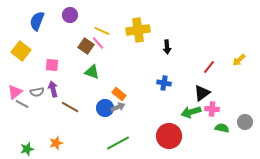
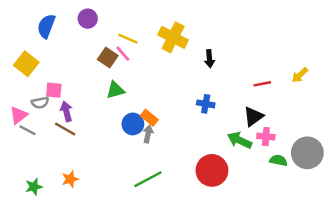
yellow cross: (138, 30) -> (173, 37), turned 35
pink square: (52, 65) -> (54, 90), moved
red line: (209, 67) -> (262, 84), turned 40
green triangle: (92, 72) -> (115, 90), turned -35
gray semicircle: (37, 92) -> (40, 103), moved
brown line: (70, 107) -> (65, 129), moved
gray arrow: (118, 107) -> (148, 134), turned -56
blue circle: (105, 108) -> (133, 124), moved
green arrow: (191, 112) -> (240, 140), turned 42
gray circle: (245, 122) -> (307, 153), size x1.6

